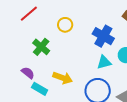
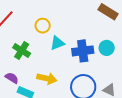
blue cross: (103, 36) -> (83, 51), moved, turned -30
cyan triangle: (104, 62) -> (57, 43), moved

